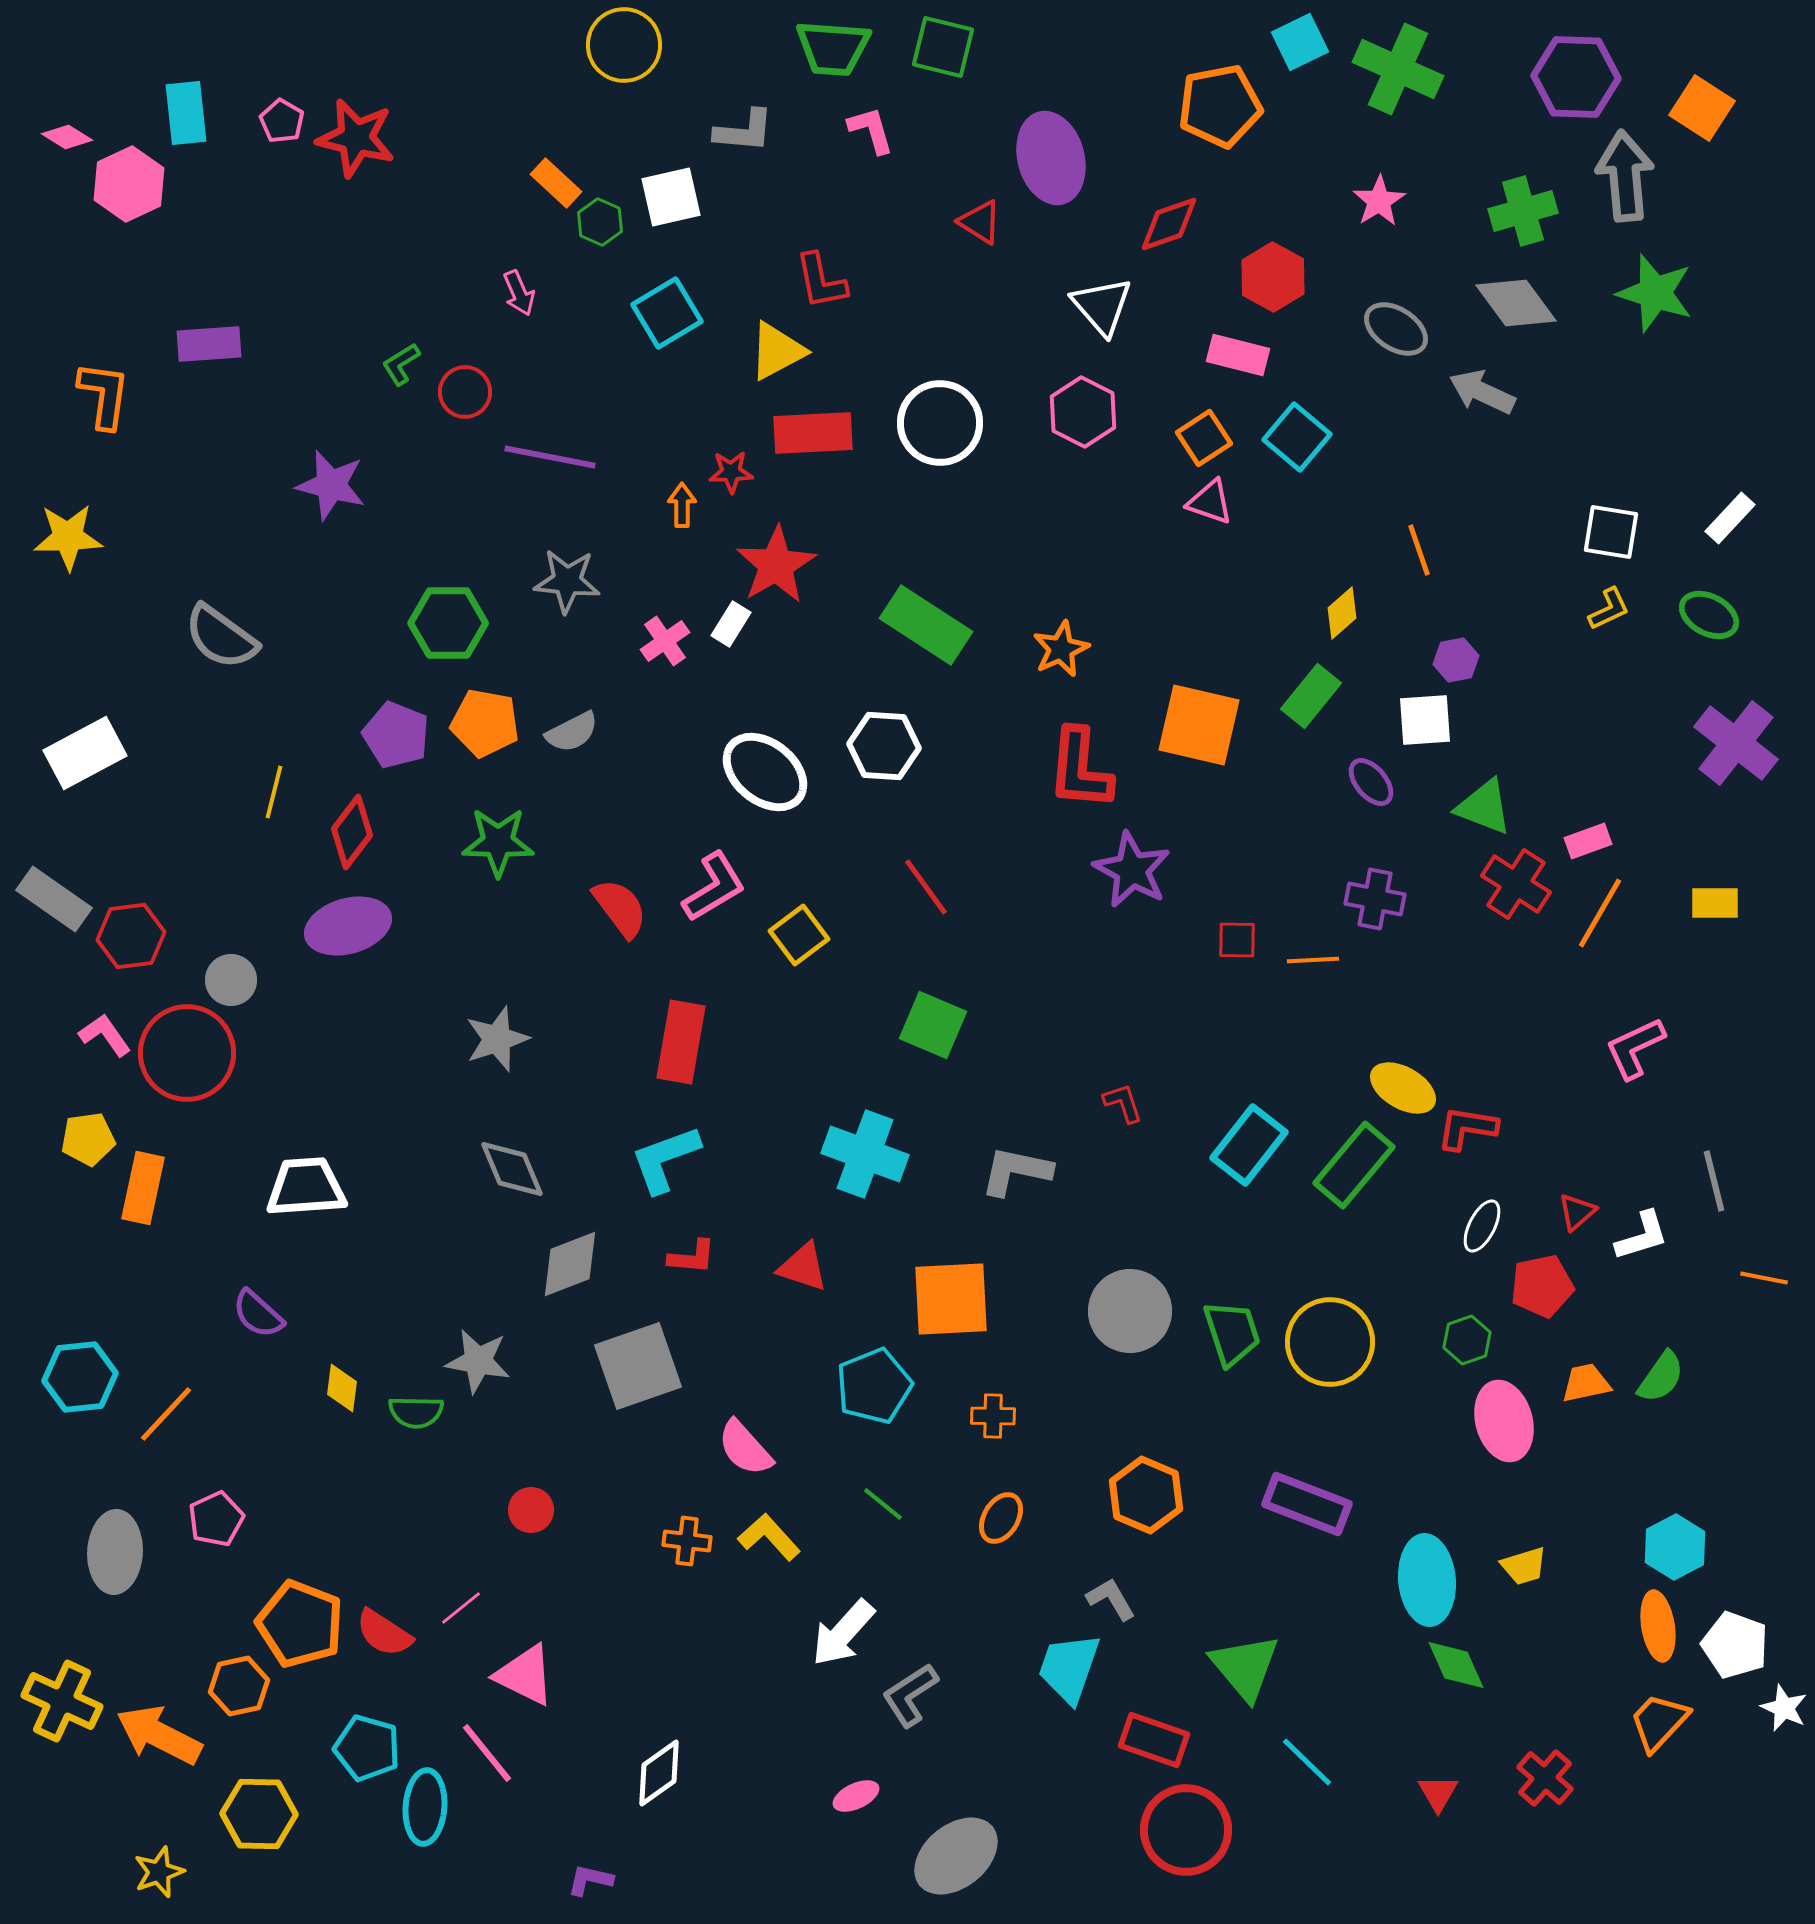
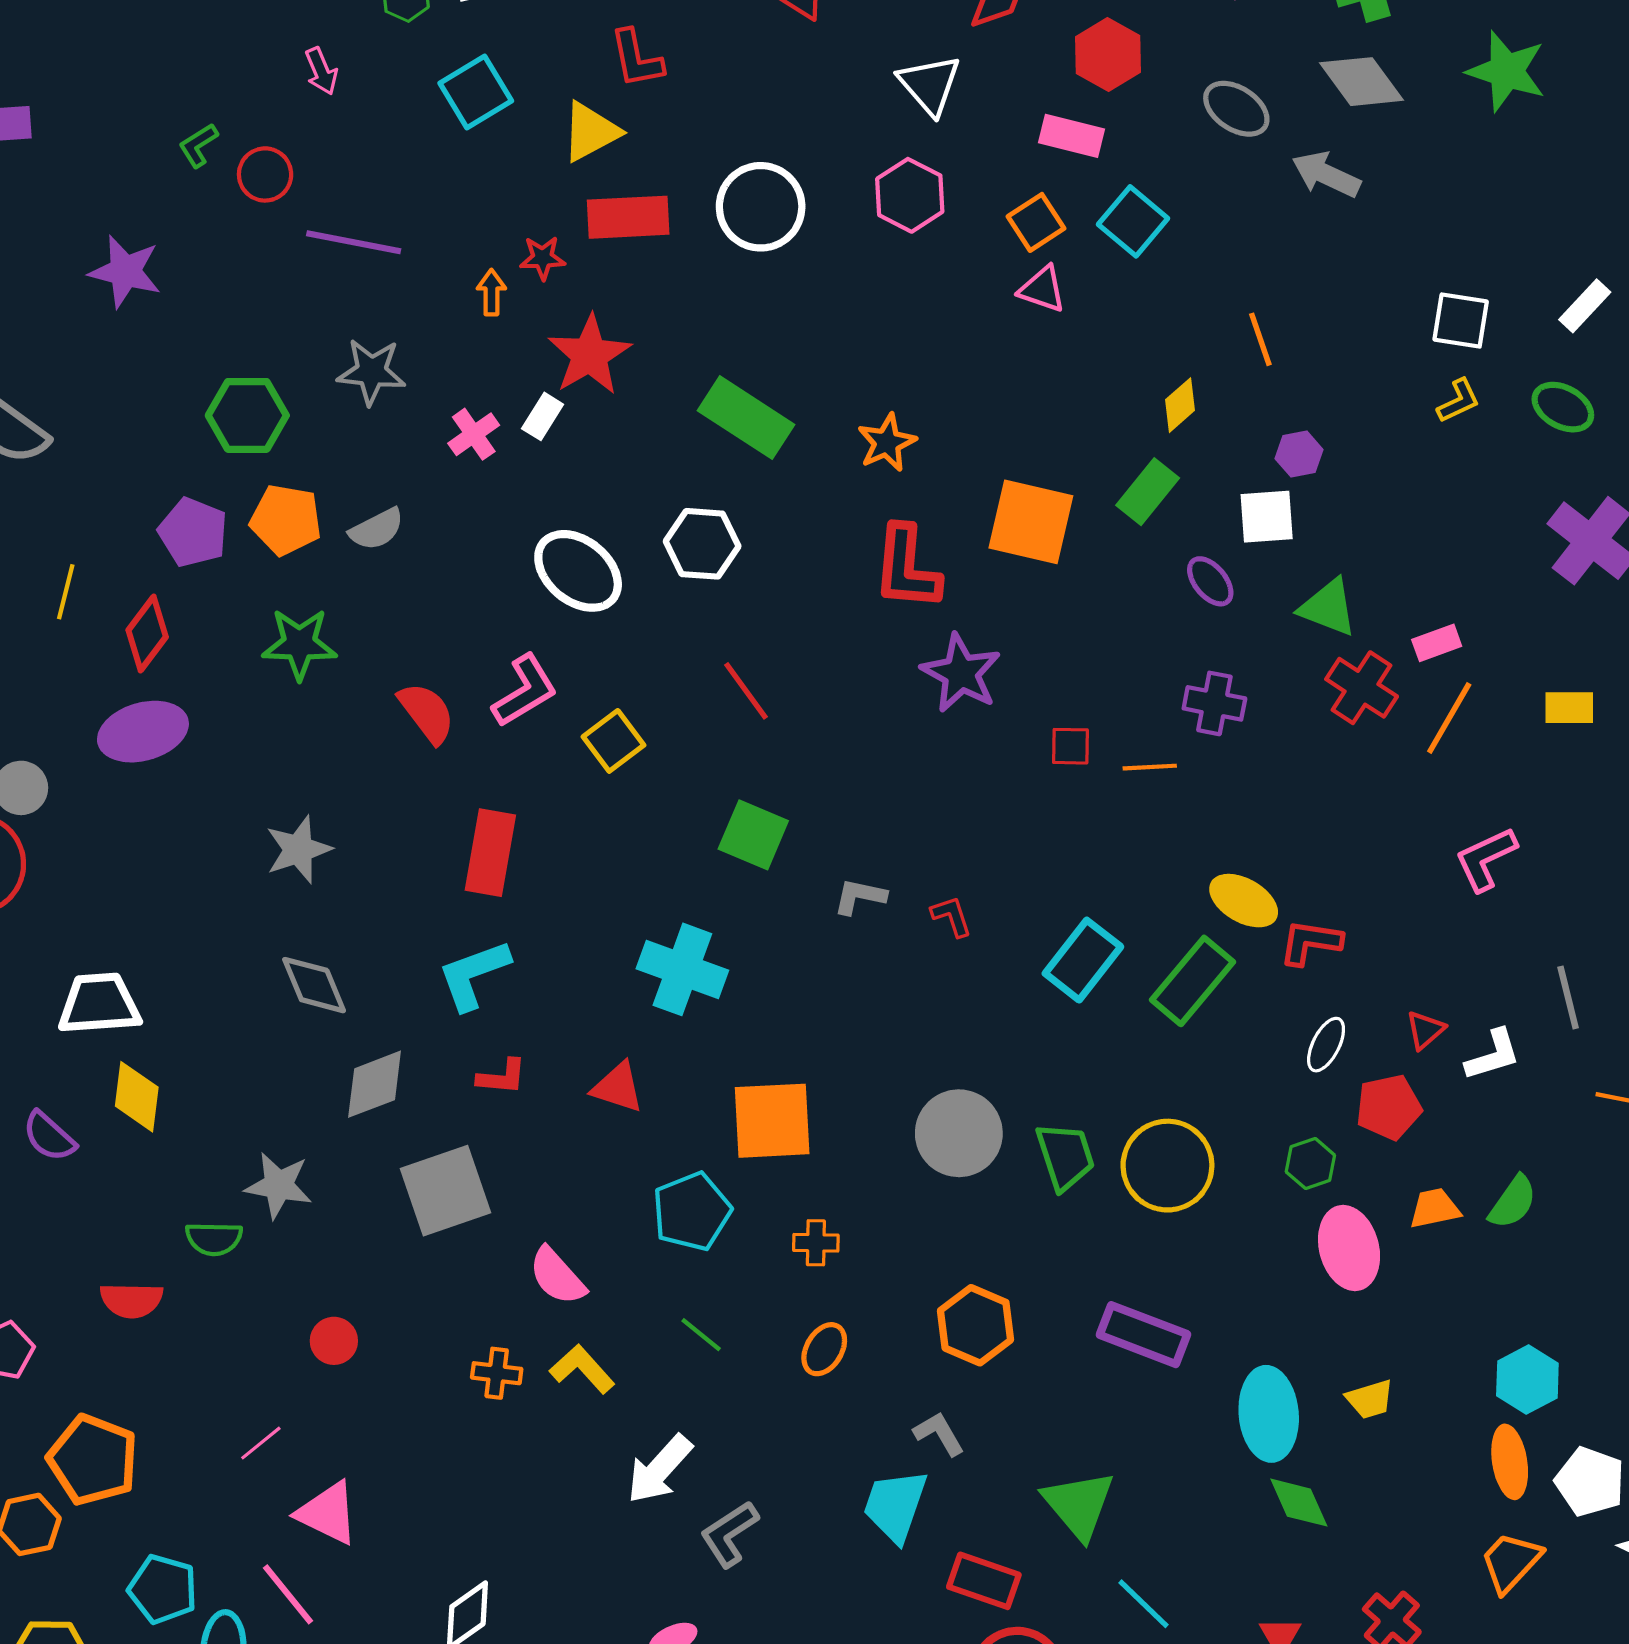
gray L-shape: (1016, 1171) -> (860, 896), moved, size x0.7
yellow diamond: (342, 1388) -> (137, 1097), moved, size x1.4
red semicircle: (384, 1633) -> (131, 1300), moved, turned -32

